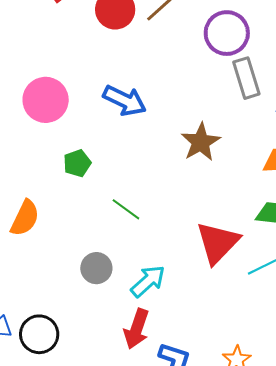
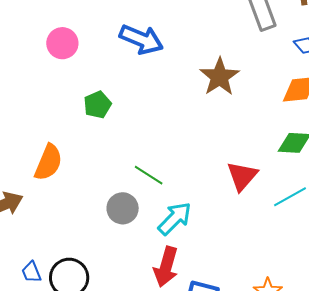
pink circle: (46, 100) -> (62, 43), size x0.7
green line: (126, 209) -> (149, 175), moved
red triangle: (218, 243) -> (242, 176), size x0.7

